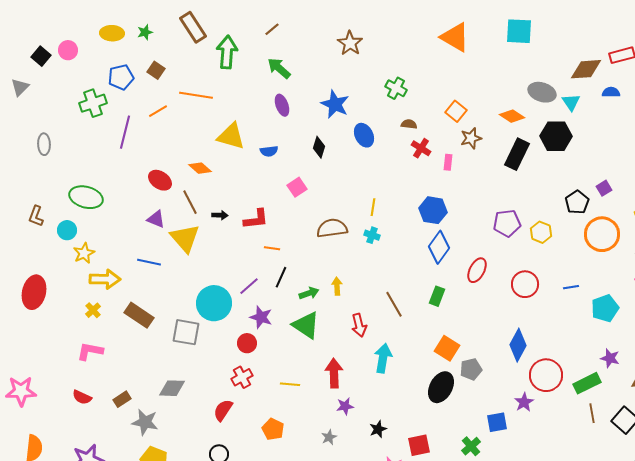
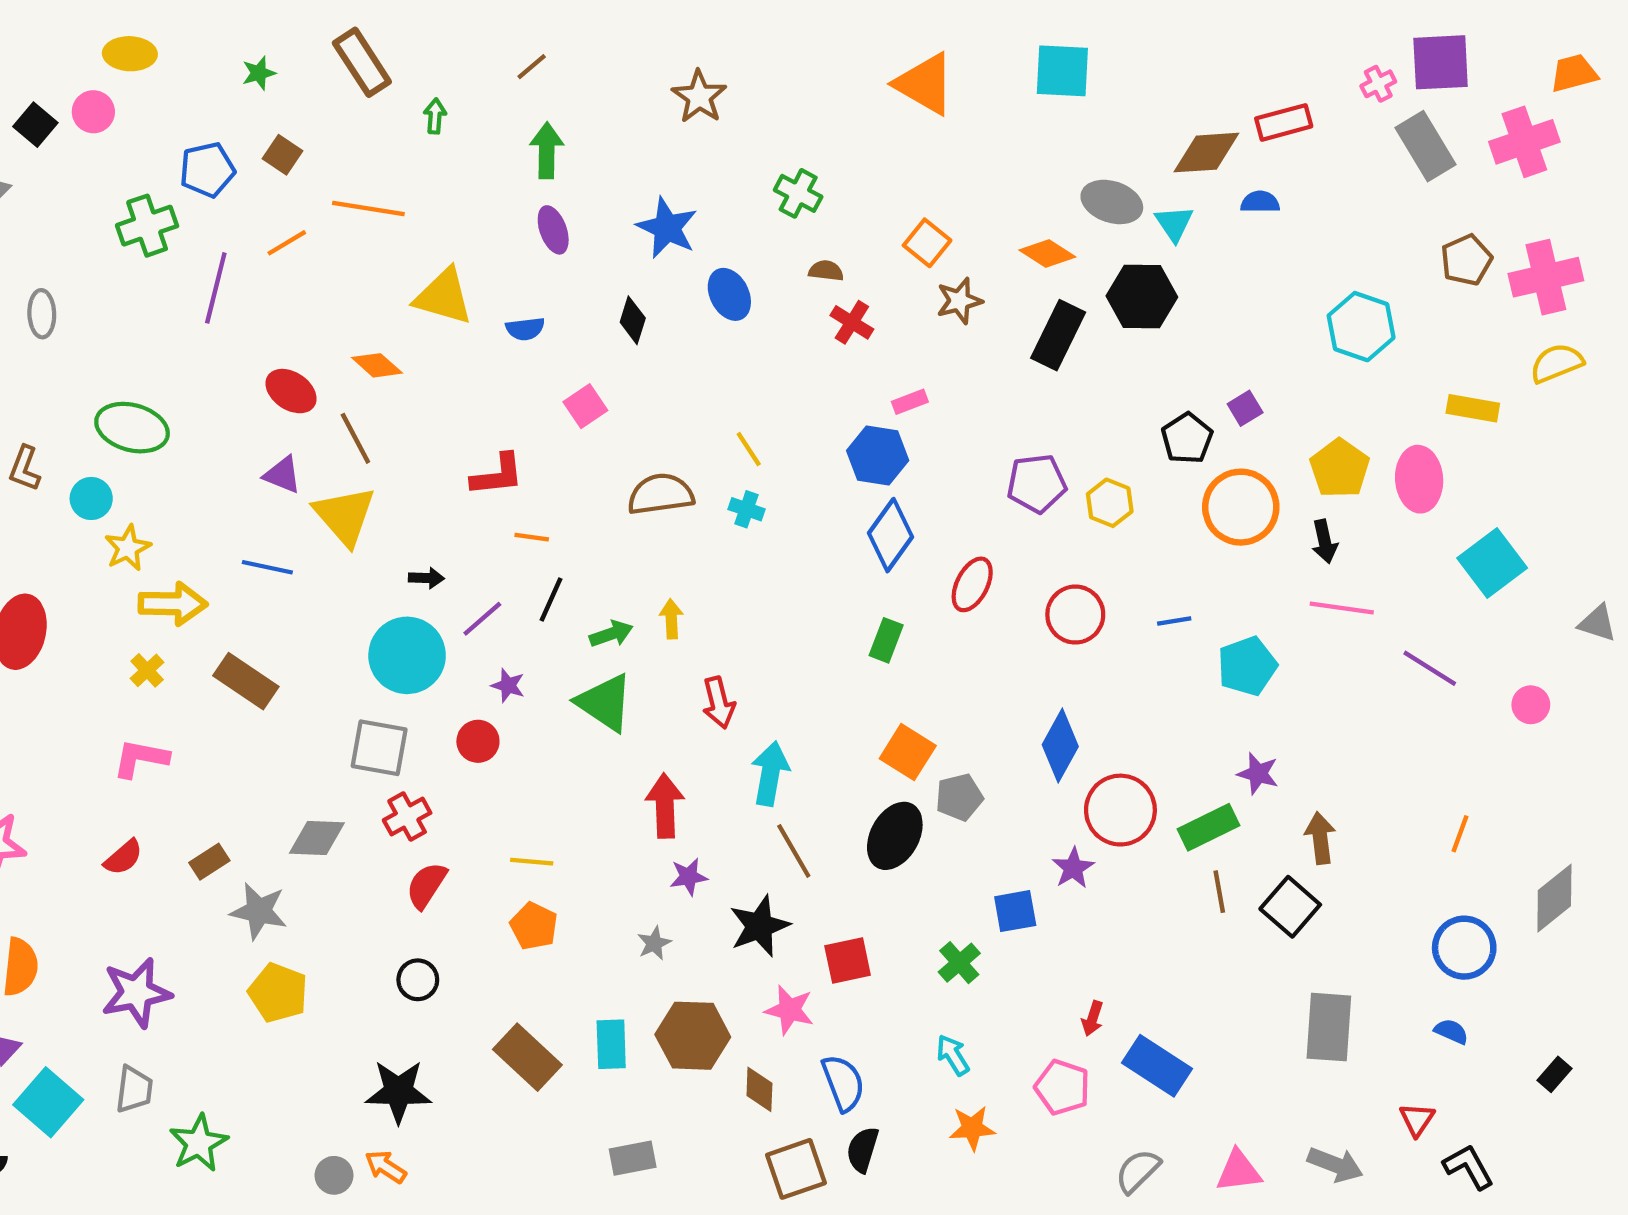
yellow ellipse: (112, 33) -> (130, 54), moved
green arrow: (227, 52) -> (435, 116), size x0.5
green arrow: (279, 68) -> (547, 150), turned 50
pink rectangle: (448, 162) -> (910, 402), moved, turned 63
yellow line: (373, 207) -> (749, 449), turned -42
black arrow: (220, 215) -> (426, 578), moved
brown line: (394, 304) -> (794, 851), moved
purple star: (261, 317) -> (508, 685), size x0.7
gray square: (186, 332) -> (379, 748), moved
red cross: (242, 377) -> (407, 817), moved
yellow line: (290, 384) -> (532, 862), moved
red semicircle: (82, 397) -> (123, 857), turned -66
black star: (378, 429) -> (759, 926), size x1.6

